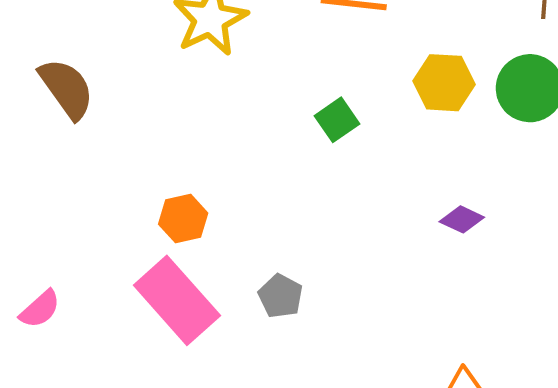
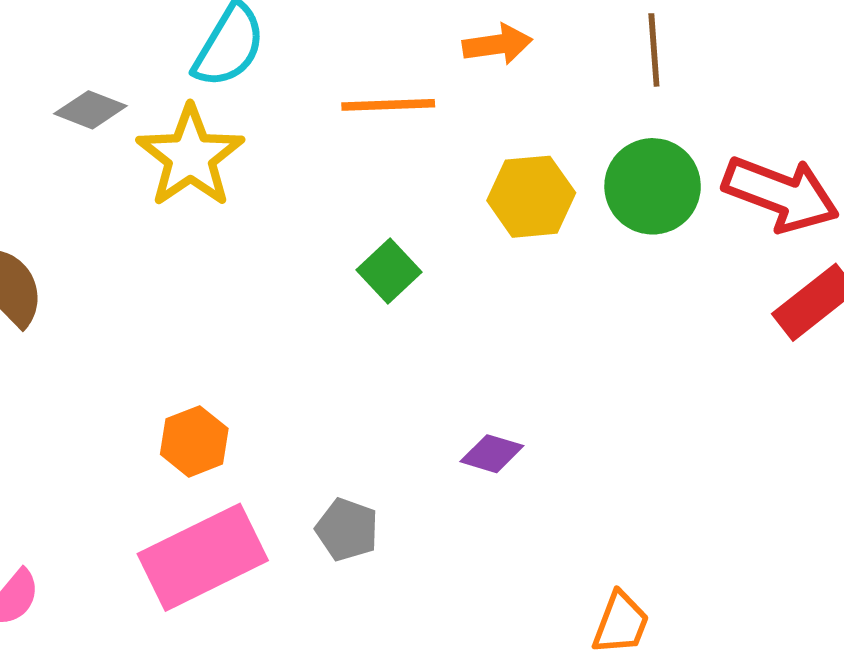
purple diamond: (462, 219) -> (492, 454), moved
pink rectangle: (177, 300) -> (203, 557), turned -66

